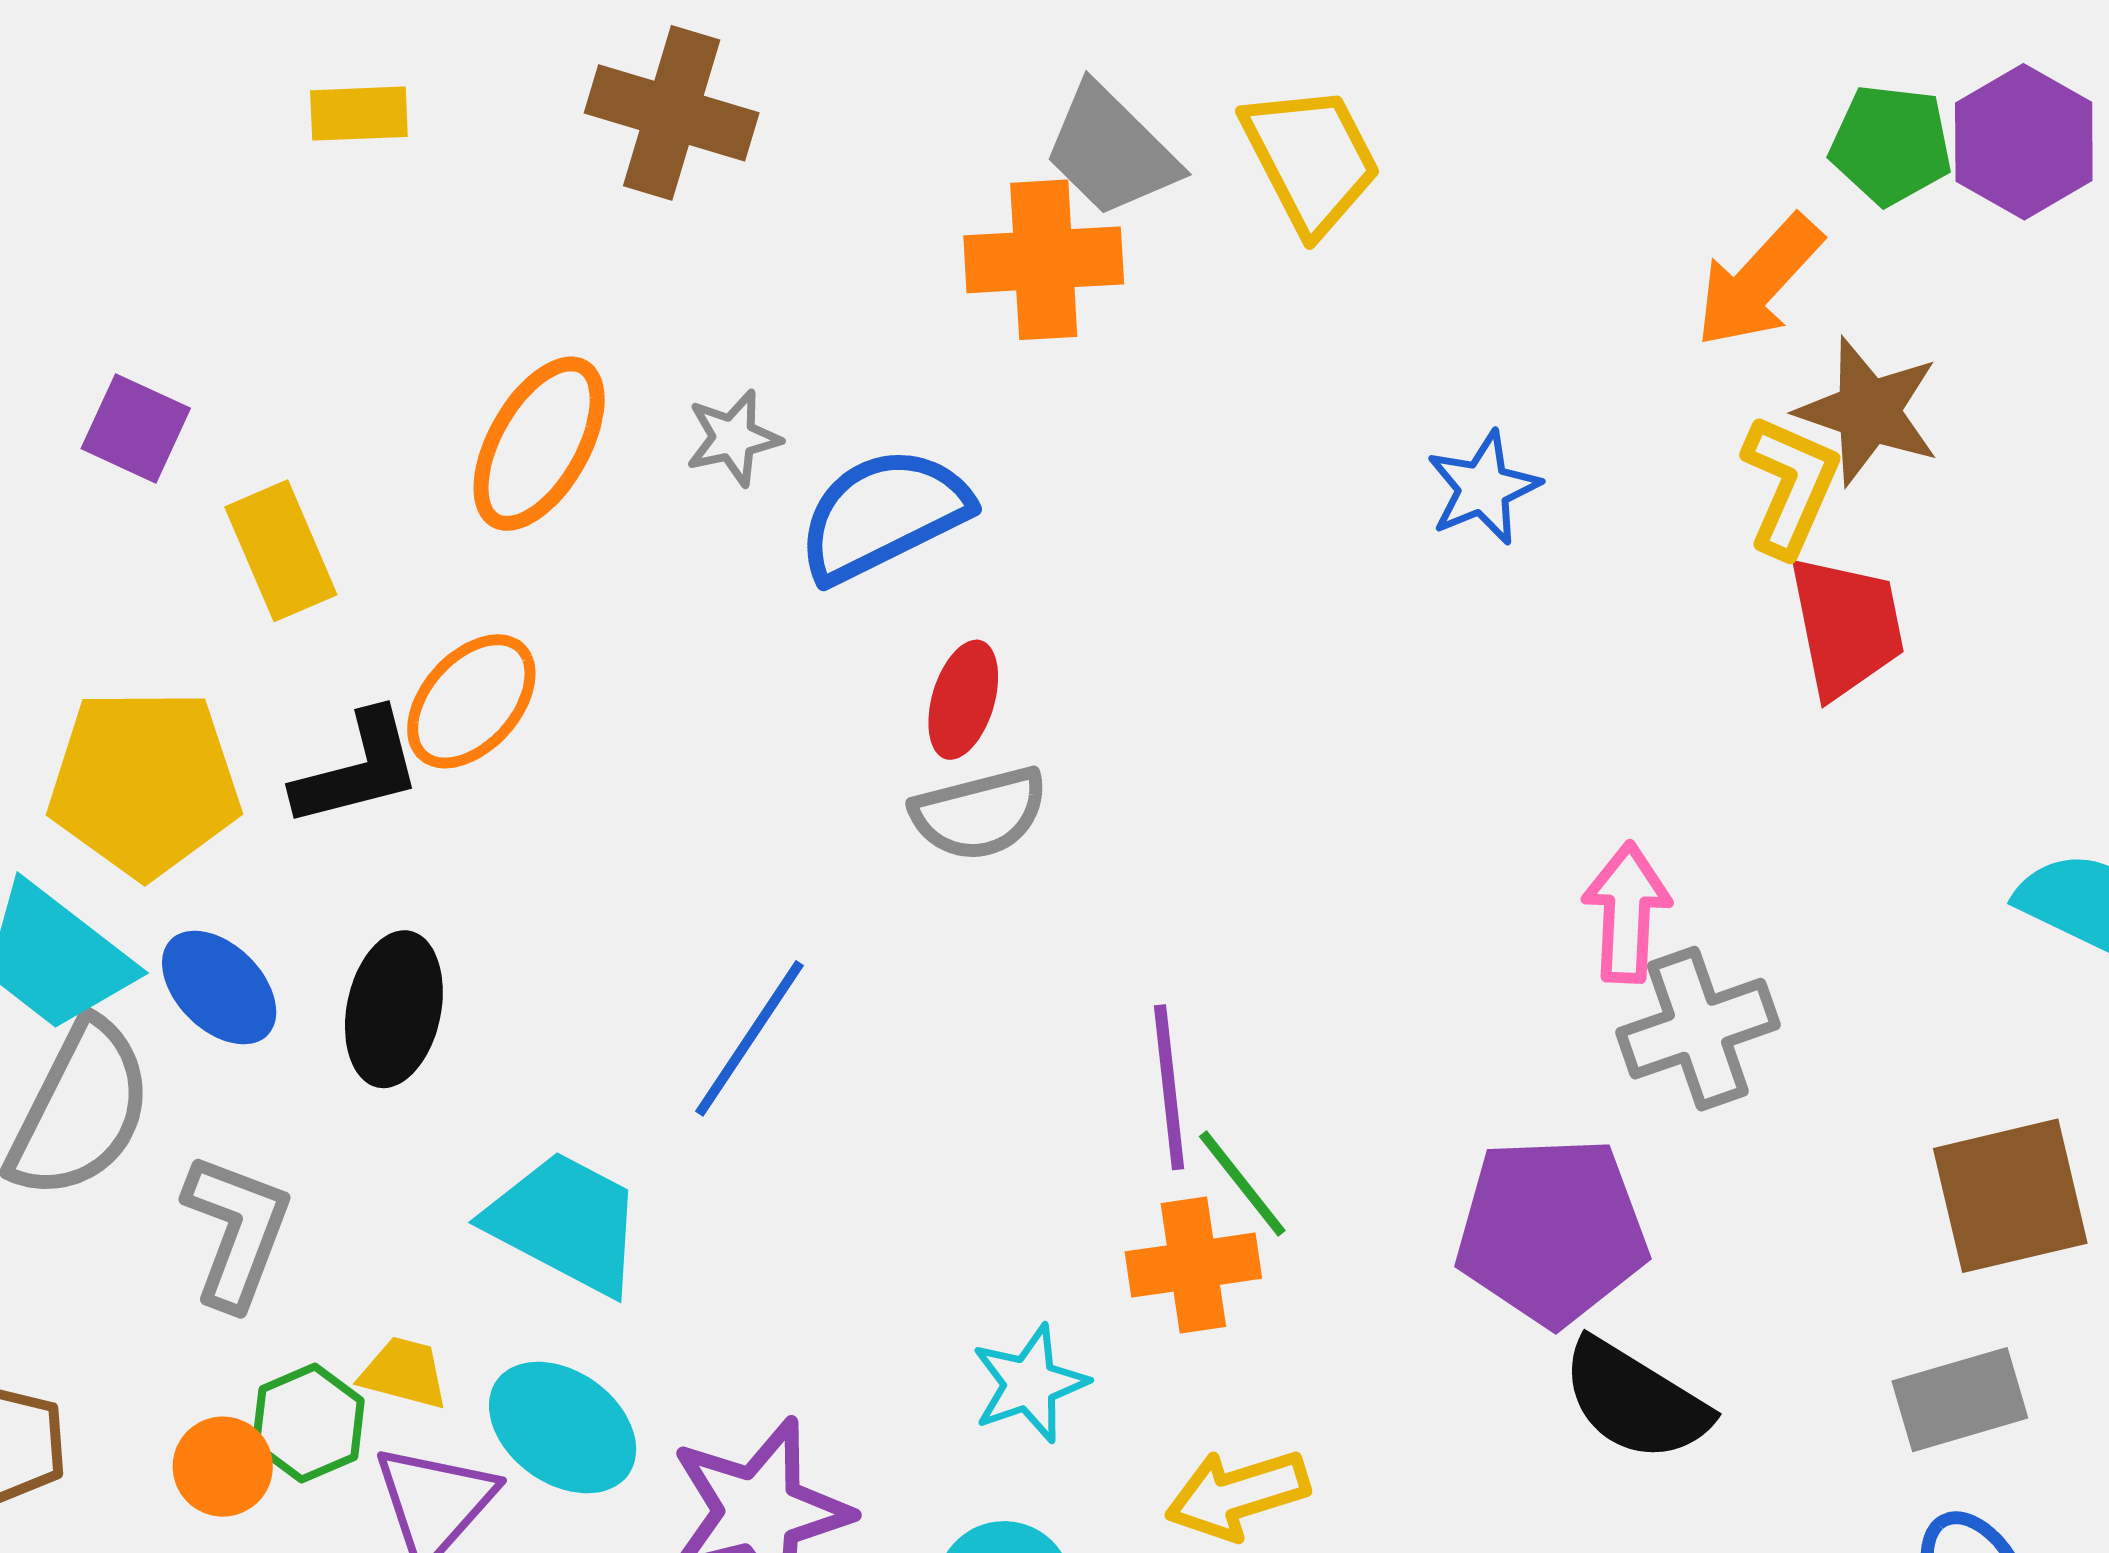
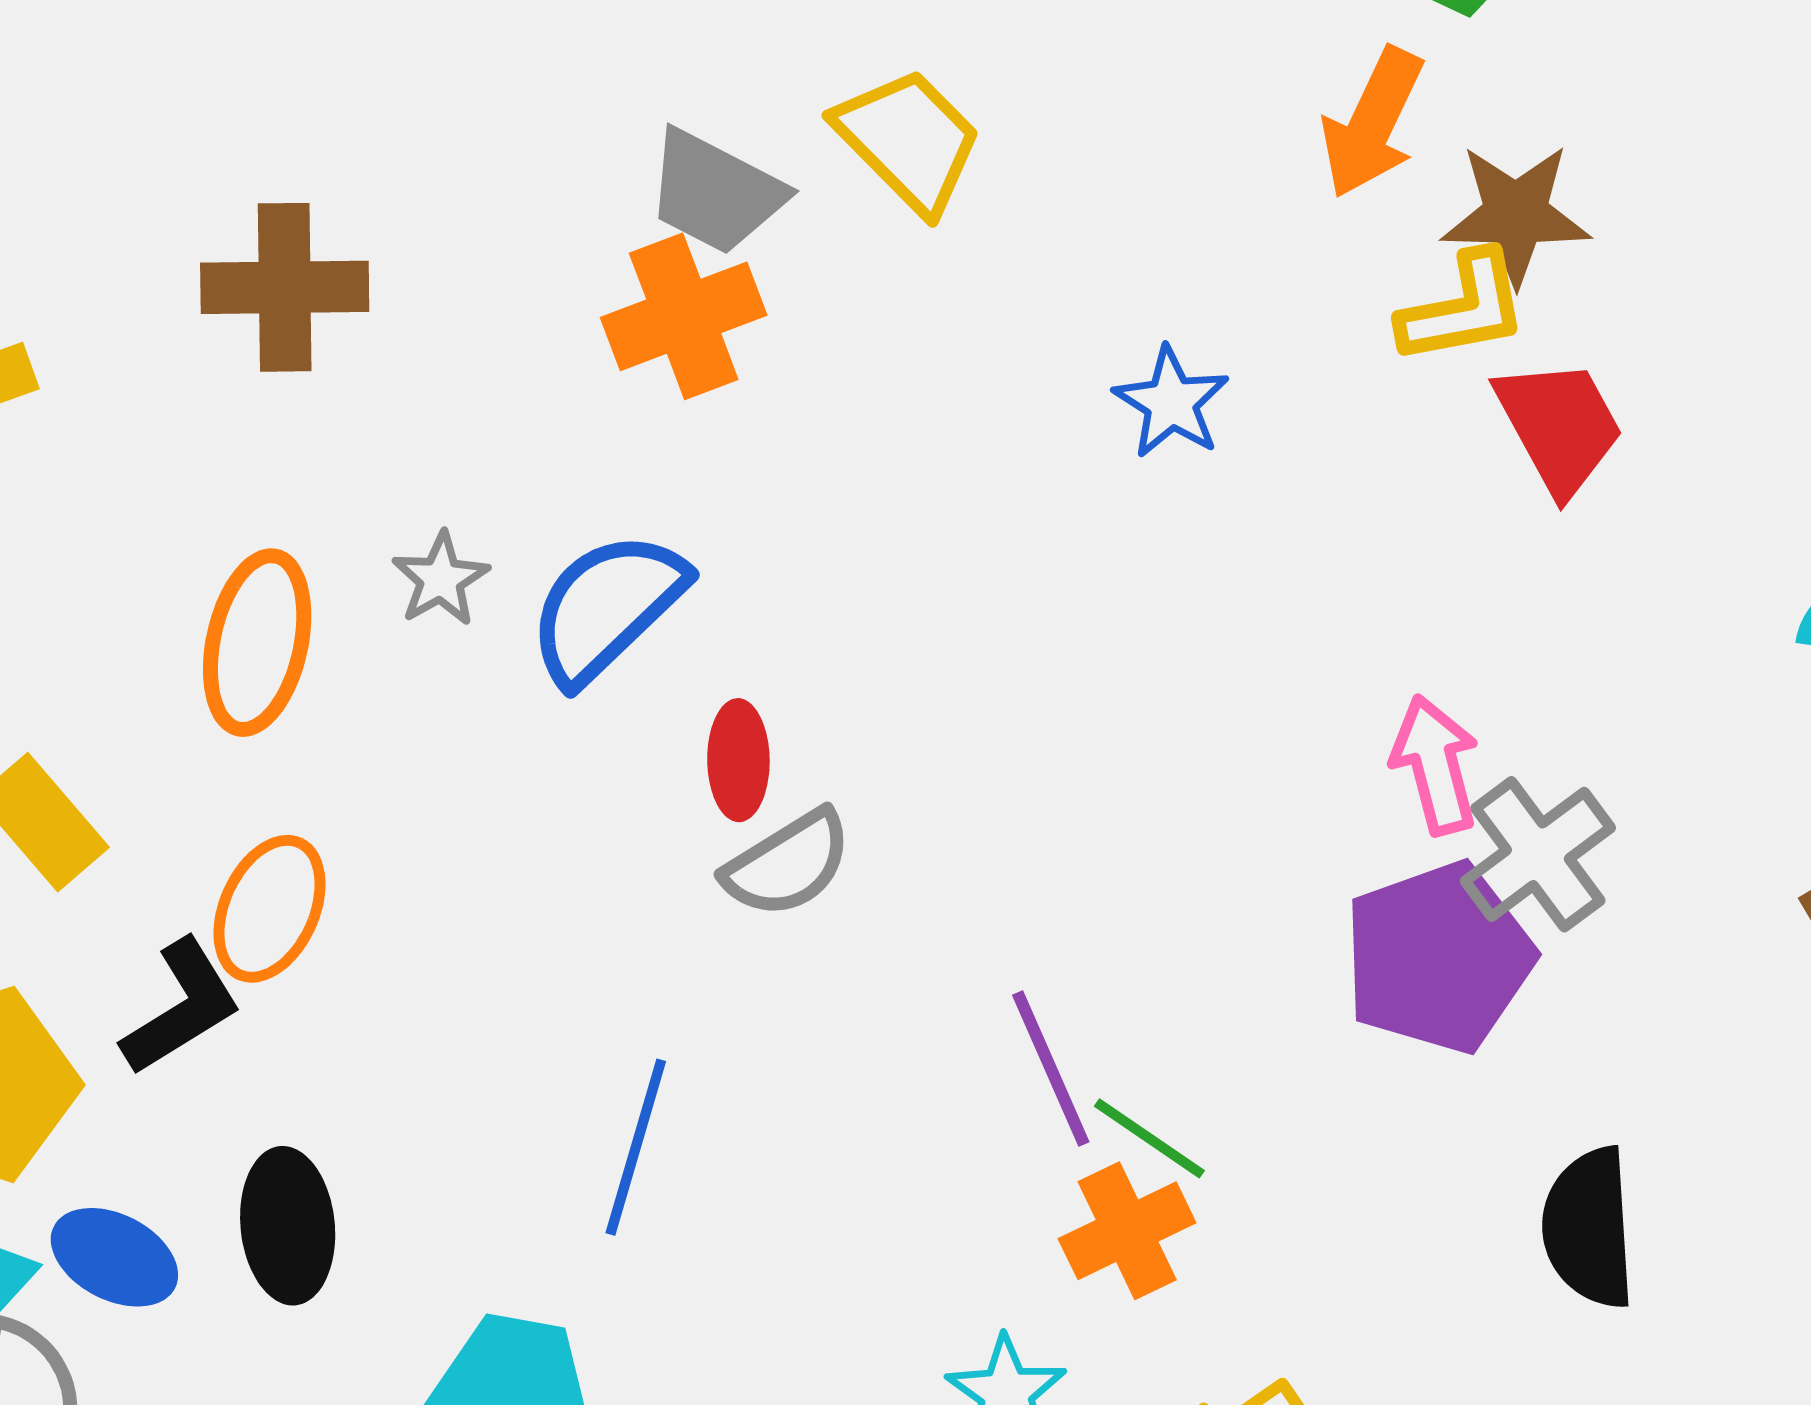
yellow L-shape: (1790, 485) -> (1463, 308), turned 73
purple pentagon: (1552, 1231) -> (1438, 958), moved
black semicircle: (1635, 1400) -> (1589, 1228), turned 72

